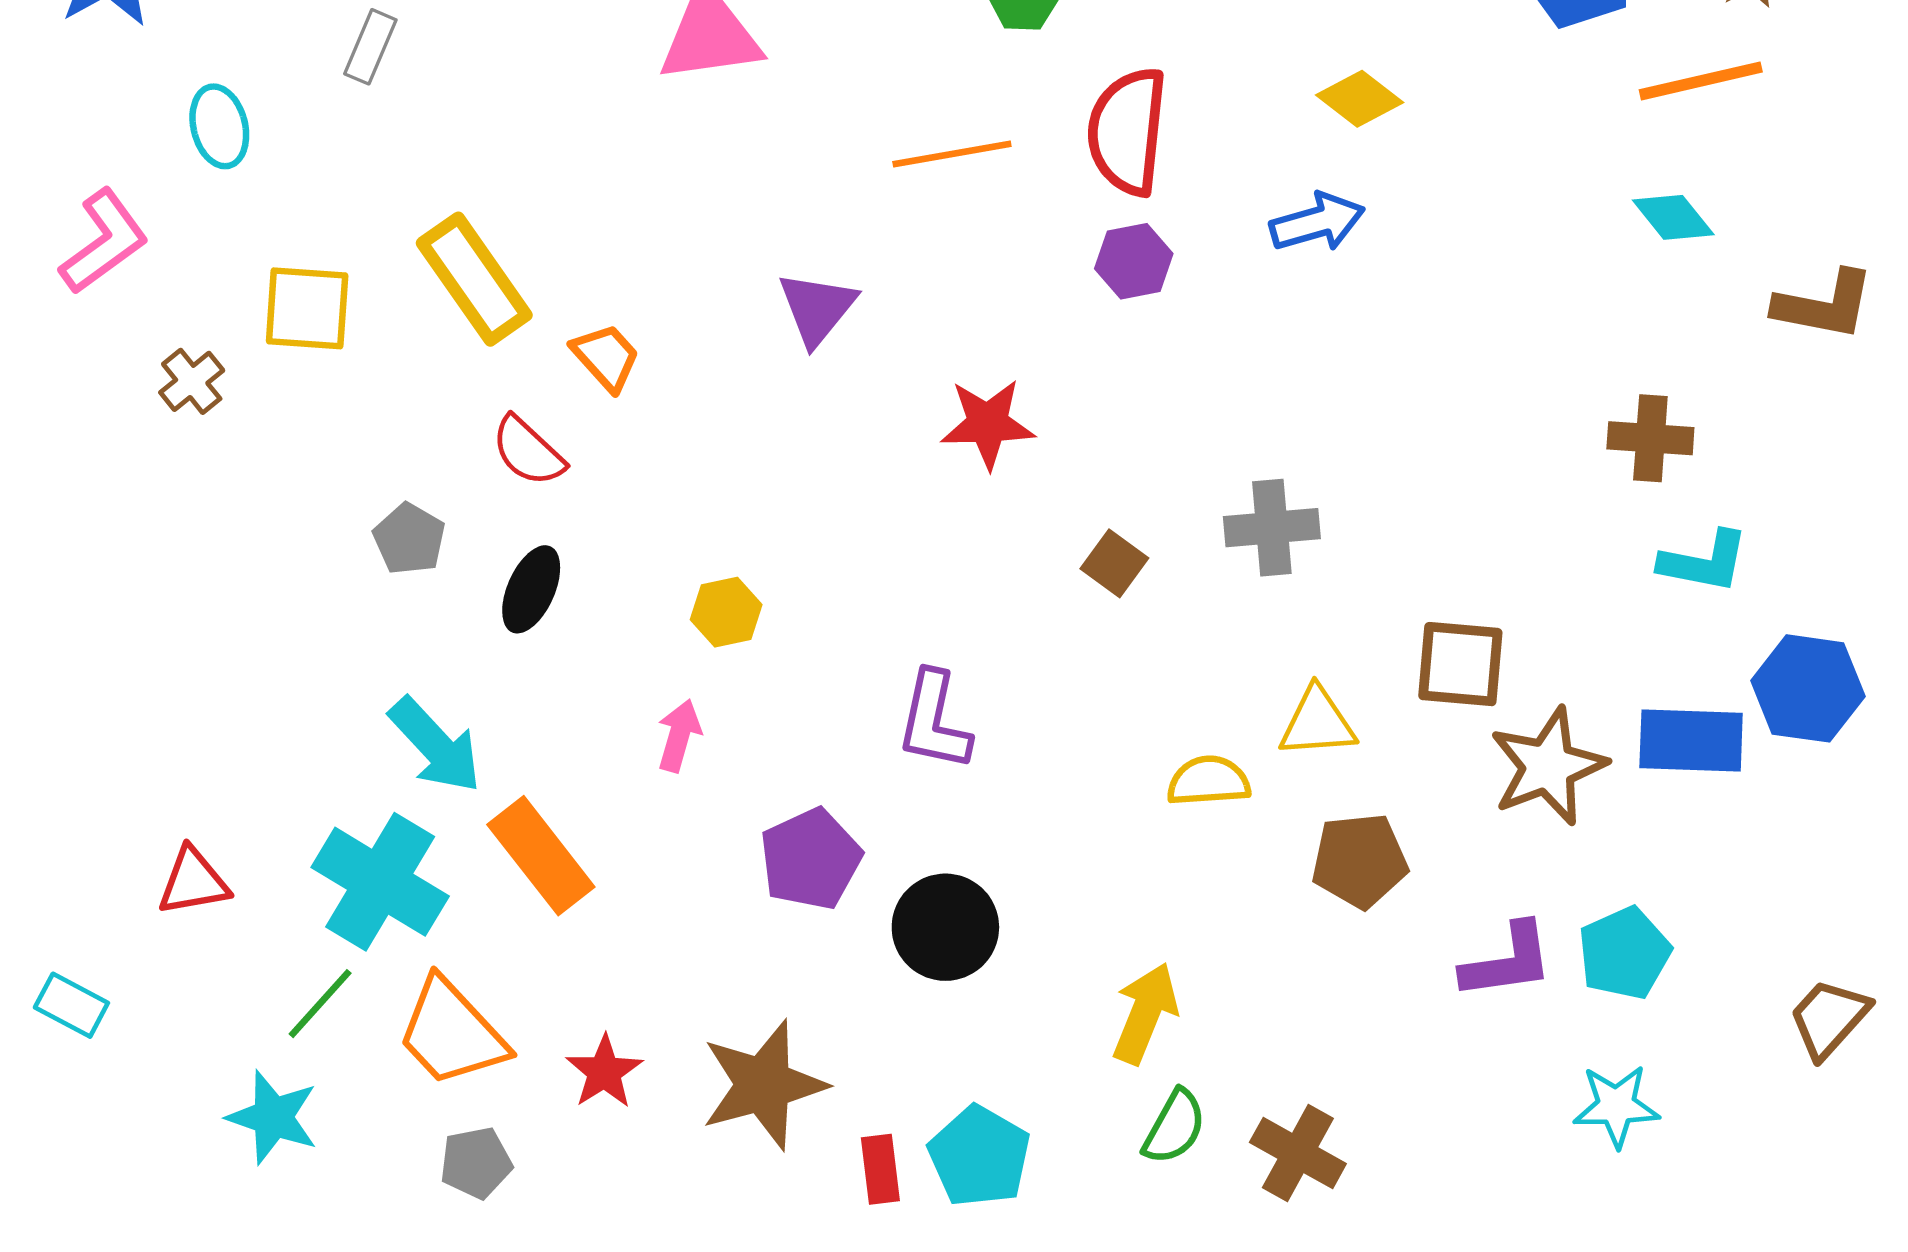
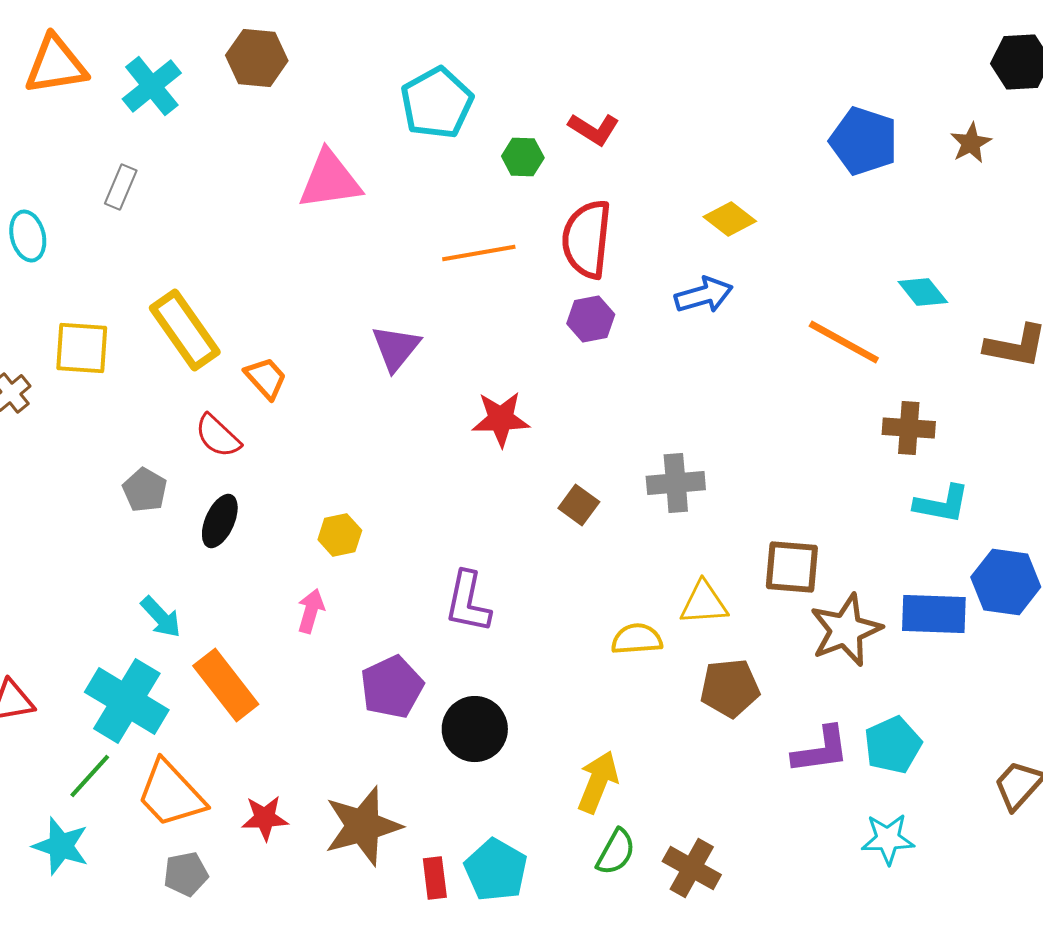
orange line: (1701, 81) -> (844, 342), moved, turned 42
cyan arrow: (435, 745) -> (161, 617), size x0.7
red star: (604, 1072) -> (265, 818), turned 30

